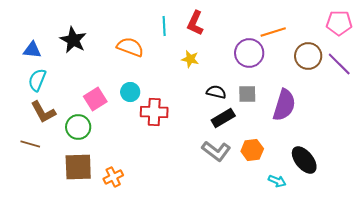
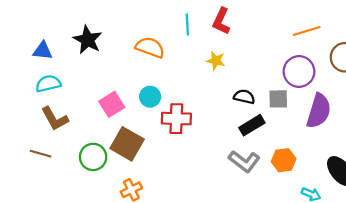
purple circle: (249, 53) -> (299, 72), moved
cyan semicircle: (37, 80) -> (48, 84), turned 55
green circle: (78, 127) -> (93, 157), moved
brown square: (78, 167) -> (127, 144), moved, turned 32

